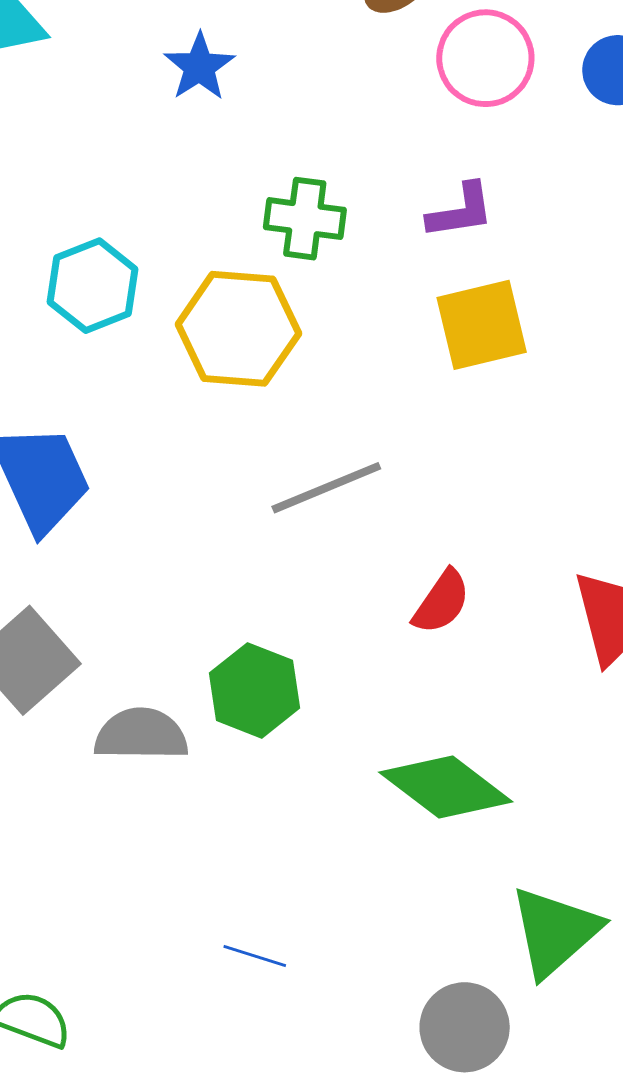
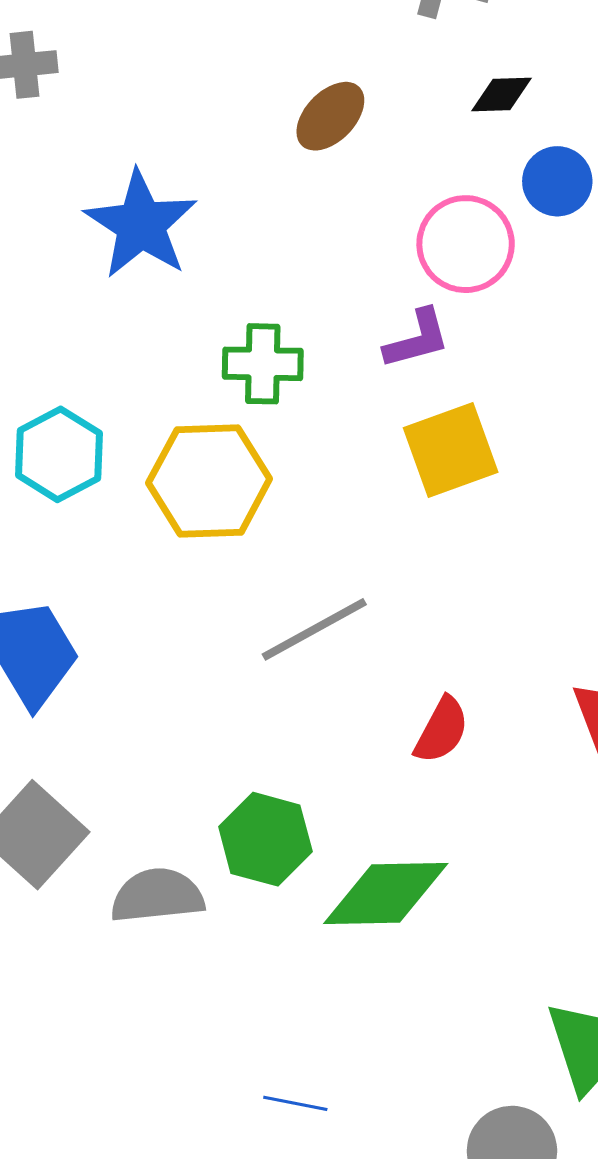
pink circle: (485, 58) -> (466, 244), moved
blue star: (199, 67) -> (141, 224), size x1.6
green diamond: (446, 787) -> (386, 893), moved, turned -32

